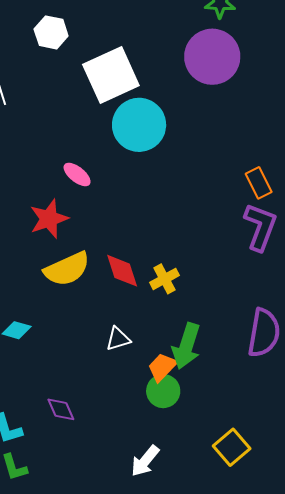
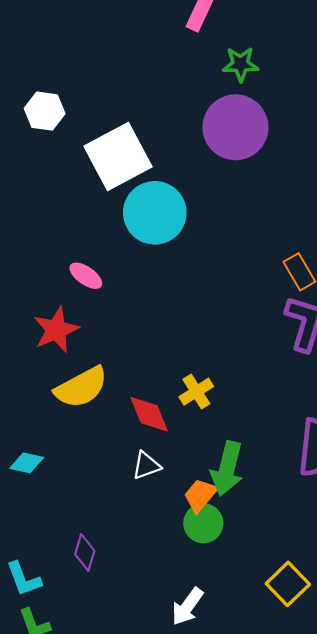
red diamond: (122, 271) -> (149, 414), moved
purple diamond: (61, 409) -> (85, 552), turned 44

